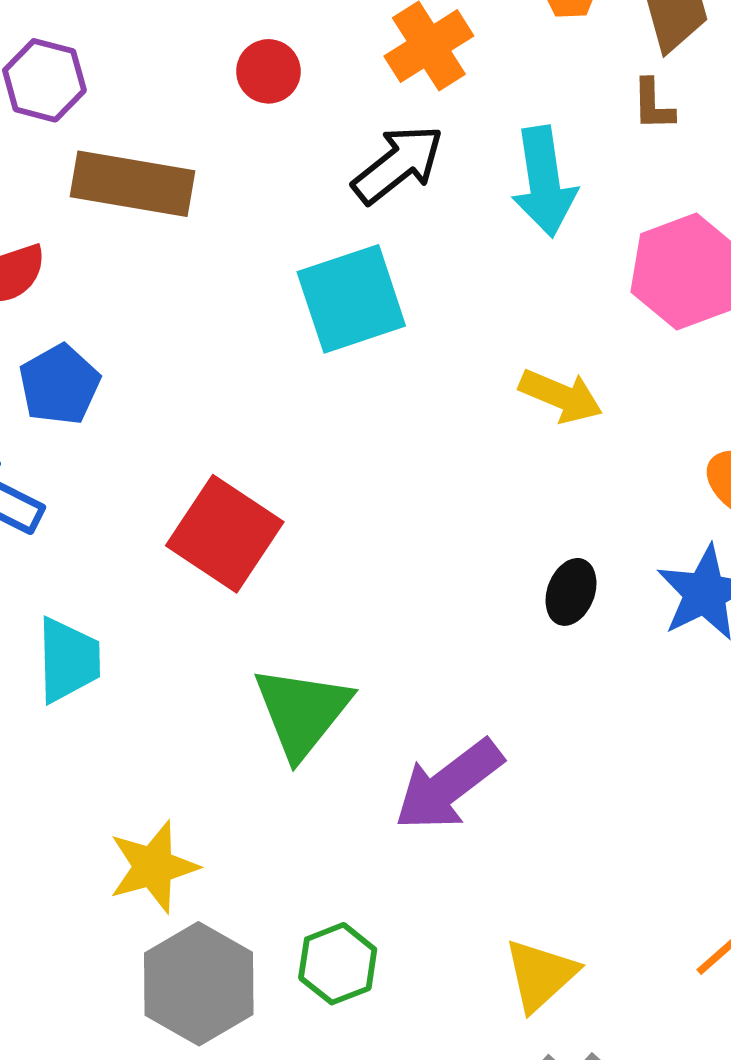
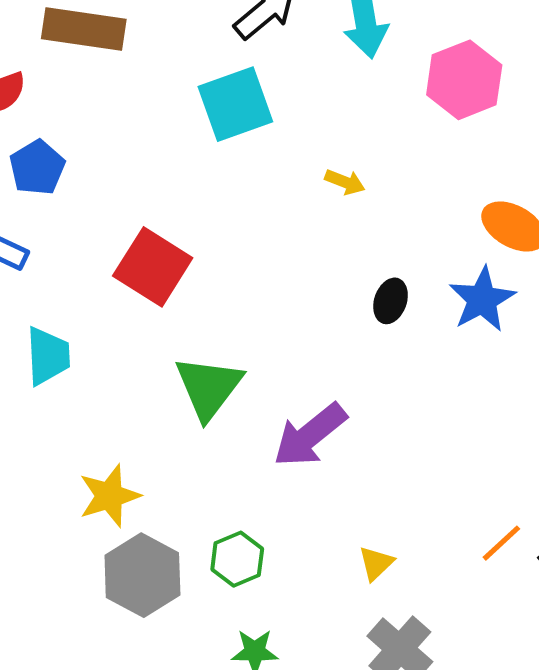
yellow arrow: (561, 396) -> (345, 182), moved, size x0.7
yellow triangle: (540, 975) -> (376, 563), size x0.7

